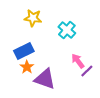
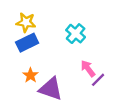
yellow star: (33, 18) -> (26, 22), moved
blue rectangle: (24, 51) -> (27, 43), moved

